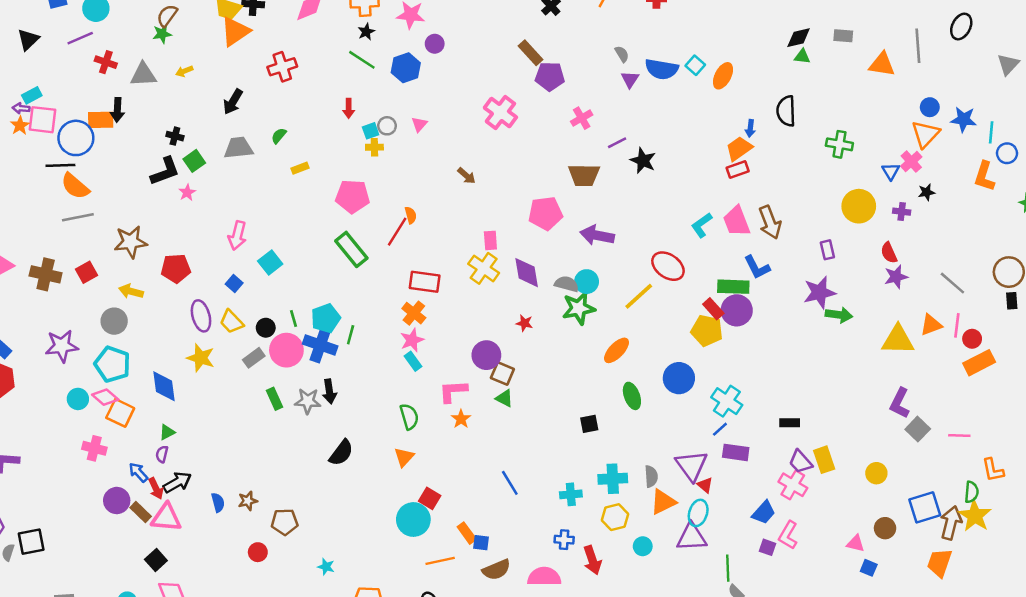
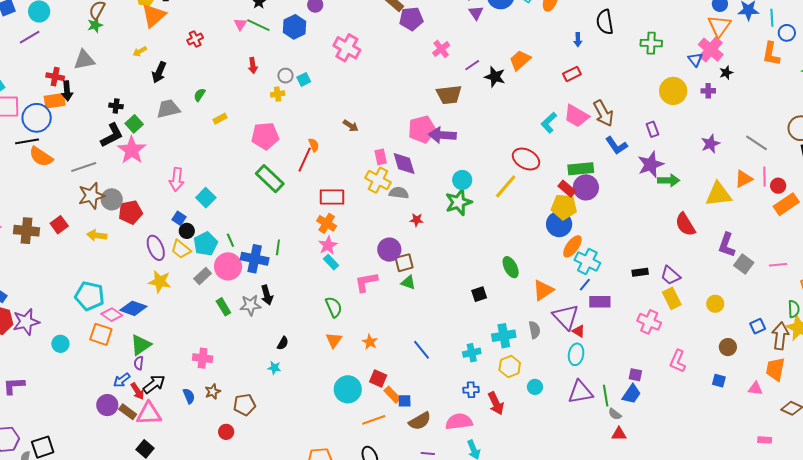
red cross: (106, 62) -> (55, 77), moved
red cross: (282, 67) -> (195, 39), size x0.7
yellow arrow: (184, 71) -> (140, 51), moved
pink cross: (500, 113) -> (347, 48), moved
pink triangle: (419, 124) -> (240, 24), moved
cyan square: (371, 131) -> (304, 79), moved
orange trapezoid: (739, 149) -> (520, 60), moved
pink cross: (911, 162) -> (711, 50), size x1.4
brown arrow: (466, 176) -> (351, 126), moved
pink star: (187, 193) -> (132, 150), size x2.0
gray line: (78, 217) -> (84, 167), moved
pink trapezoid: (737, 221) -> (576, 116), turned -32
purple arrow: (597, 235) -> (442, 135), moved
red semicircle: (889, 253) -> (685, 224), moved, size x1.4
blue L-shape: (757, 267) -> (616, 145), moved
purple diamond: (527, 273) -> (404, 163), moved
gray semicircle: (567, 284) -> (399, 193), moved
cyan pentagon: (326, 318) -> (206, 244), moved
gray circle: (114, 321) -> (112, 199), moved
black circle: (266, 328) -> (187, 231), moved
purple star: (62, 346) -> (26, 322), moved
orange ellipse: (616, 350) -> (572, 246), moved
brown square: (502, 374) -> (404, 263), turned -30
blue circle: (679, 378) -> (559, 224), moved
blue diamond: (164, 386) -> (133, 308), turned -56
pink diamond: (105, 397) -> (112, 315), moved
cyan circle: (78, 399) -> (60, 344), moved
orange star: (461, 419) -> (370, 342), moved
green triangle: (167, 432) -> (141, 345), size x1.6
pink cross: (94, 448) -> (203, 358), moved
black semicircle: (341, 453) -> (283, 343), size x0.6
purple trapezoid: (801, 462) -> (670, 275), moved
blue arrow: (138, 472) -> (122, 380), turned -78
red square: (430, 498) -> (378, 378), moved
orange triangle: (663, 502) -> (543, 290), moved
blue square: (925, 507) -> (758, 326), size x0.6
blue trapezoid: (764, 512) -> (632, 394), moved
pink L-shape: (788, 535) -> (678, 361), moved
purple triangle: (692, 537) -> (580, 392), moved
pink triangle: (856, 543) -> (755, 388), moved
cyan star: (326, 567) -> (274, 368), moved

